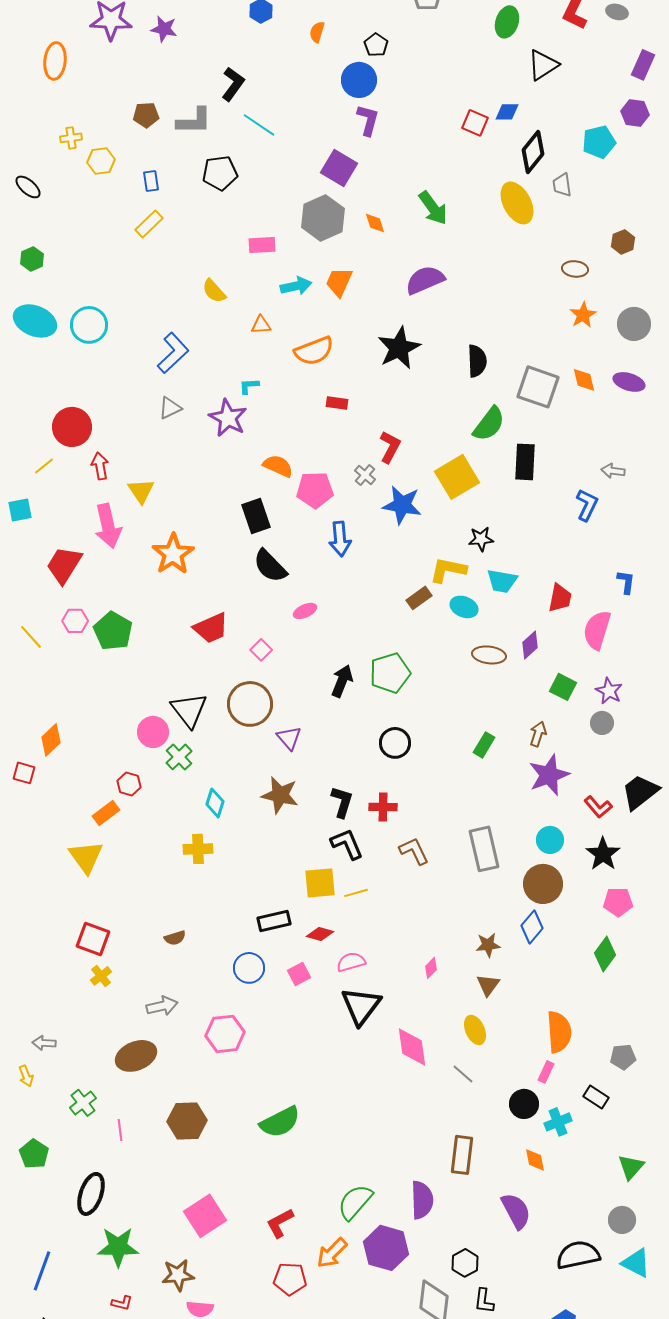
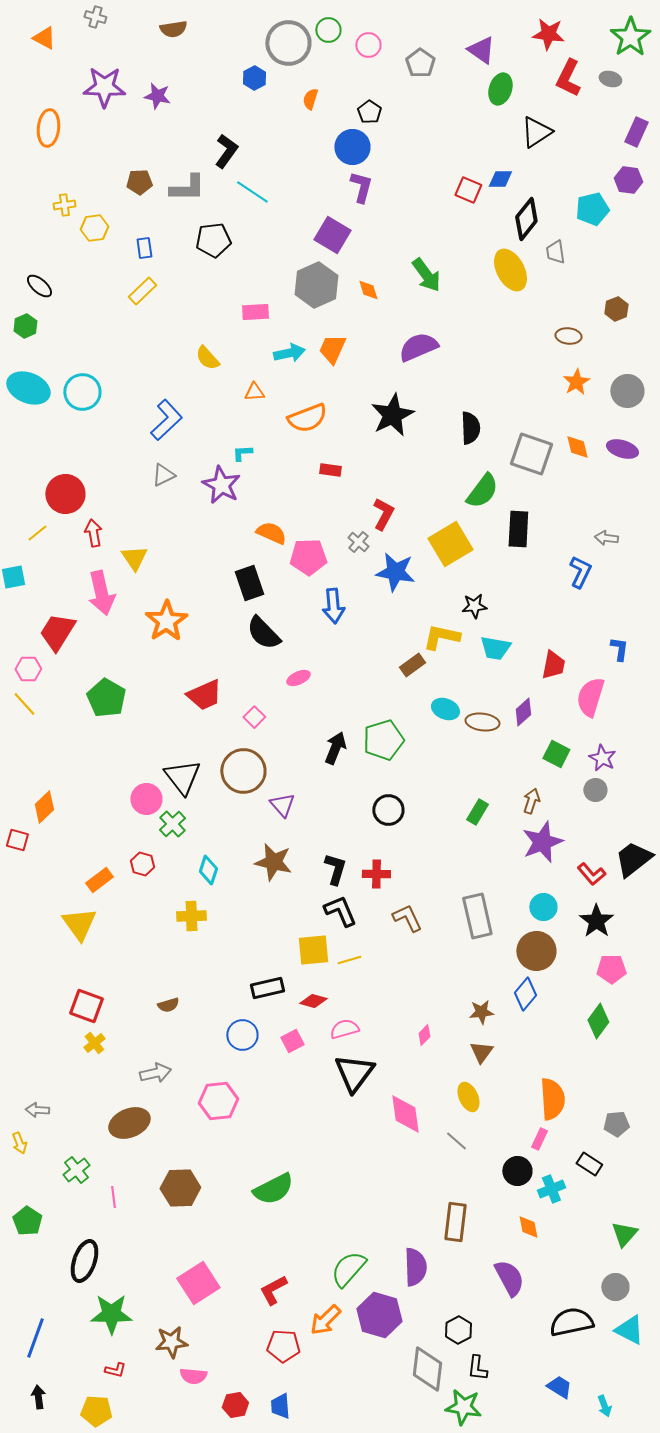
black ellipse: (28, 187) -> (39, 286), moved
cyan ellipse: (464, 607) -> (445, 709), moved
pink hexagon: (75, 621) -> (28, 669), moved
red hexagon: (129, 784) -> (142, 864), moved

